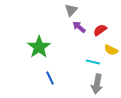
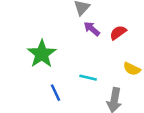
yellow semicircle: (111, 50) -> (132, 69), moved
cyan line: (93, 62) -> (88, 78), moved

